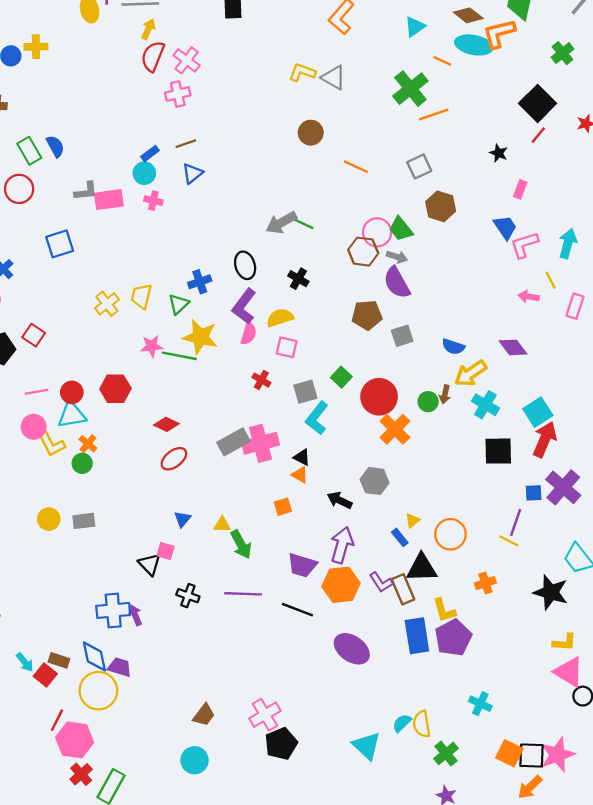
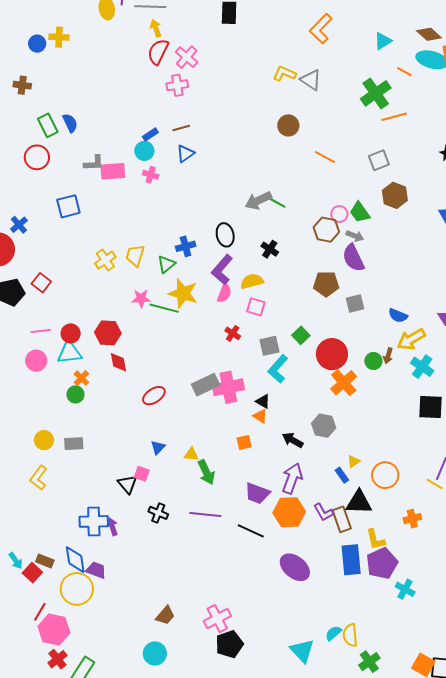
yellow arrow: (148, 29) -> (156, 28), turned -48
pink circle: (377, 232) -> (339, 214), size x0.7
red diamond: (166, 424) -> (119, 362), moved, turned 50
yellow L-shape: (51, 444) -> (39, 478), moved, turned 60
cyan cross: (480, 704) -> (405, 589), moved

